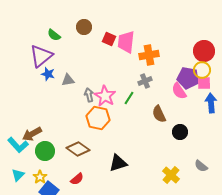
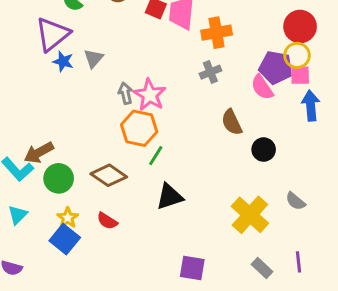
gray triangle: (68, 80) -> (94, 58), moved, turned -40
green line: (129, 98) -> (156, 156), moved
yellow cross: (171, 175) -> (250, 215), size x1.4
yellow star: (40, 177) -> (68, 218), moved
red semicircle: (77, 179) -> (107, 221), turned 72

